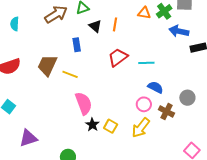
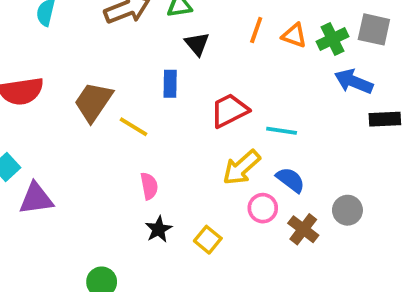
orange line: (115, 24) -> (256, 30), moved
blue rectangle: (77, 45) -> (170, 84), moved
pink semicircle: (84, 103) -> (149, 186), size x0.6
yellow square: (111, 126) -> (208, 240), moved
yellow arrow: (141, 128) -> (241, 168), moved
purple triangle: (28, 138) -> (36, 199), moved

